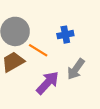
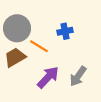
gray arrow: (76, 69) -> (78, 76), moved

